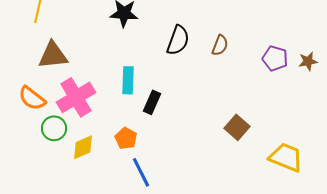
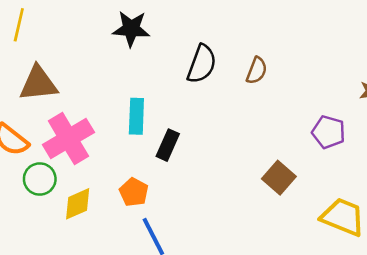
purple pentagon: (275, 58) -> (328, 132), moved

